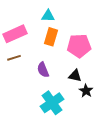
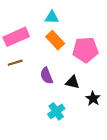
orange rectangle: (51, 37) -> (55, 40), turned -60
black triangle: (75, 76) -> (72, 82), moved
cyan cross: (52, 103) -> (56, 111), size x0.7

